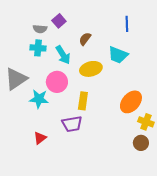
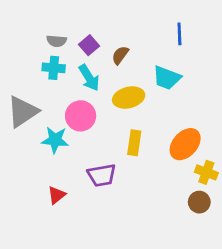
purple square: (59, 21) -> (89, 45), moved
yellow rectangle: (83, 101) -> (134, 143), moved

